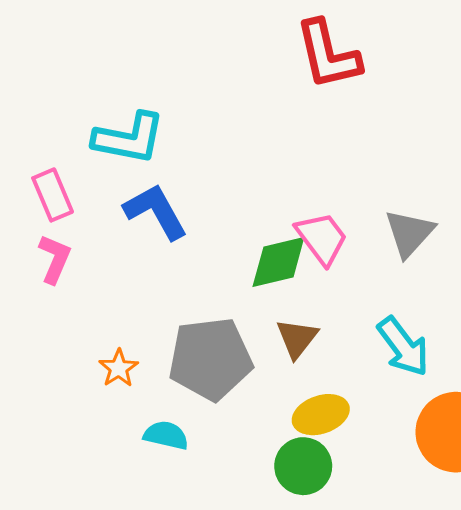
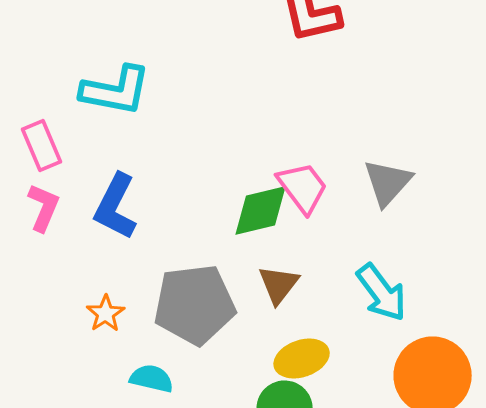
blue L-shape: (156, 211) -> (116, 207), moved, turned -124

